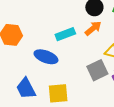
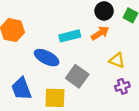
gray square: (97, 70) -> (77, 76), moved, turned -35

